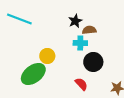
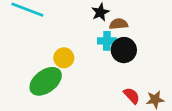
black circle: (93, 62) -> (124, 50), moved
red semicircle: (81, 84) -> (132, 96), moved

